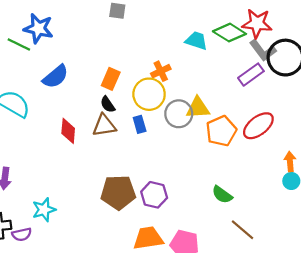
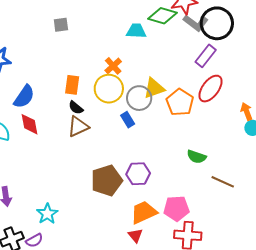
purple rectangle: (251, 75) -> (206, 56), moved
blue rectangle: (140, 124) -> (128, 120), moved
red diamond: (68, 131) -> (29, 124), moved

